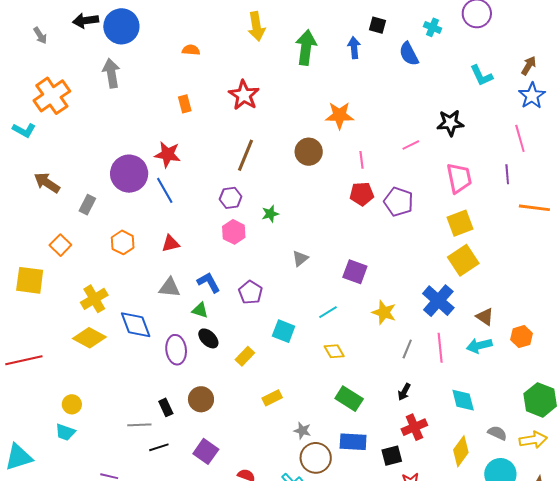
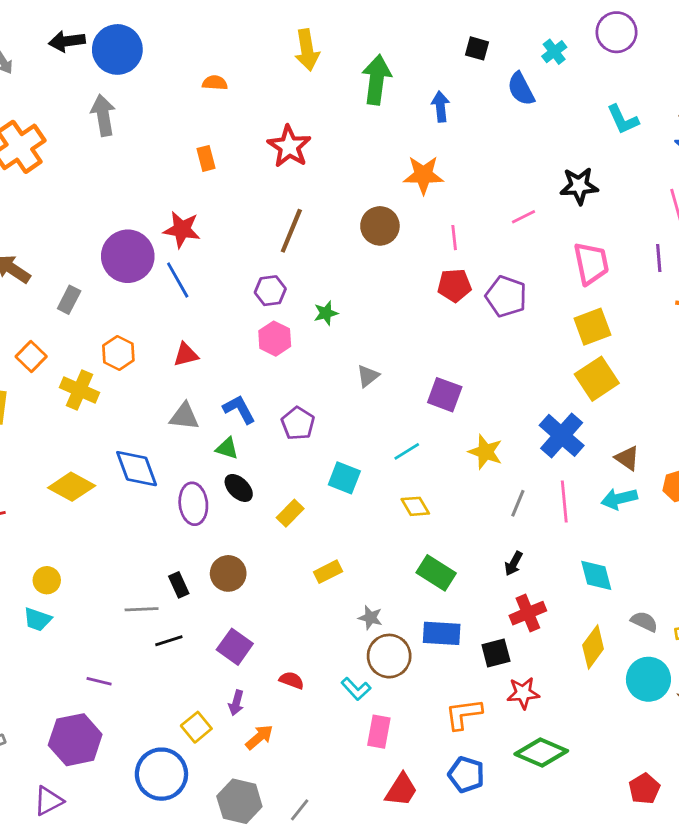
cyan cross: (432, 27) -> (554, 52), turned 30
blue arrow: (354, 48) -> (440, 107), moved
yellow cross: (94, 299) -> (80, 390), moved, turned -36

